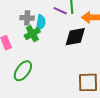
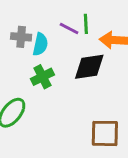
green cross: (32, 34) -> (42, 77), moved

